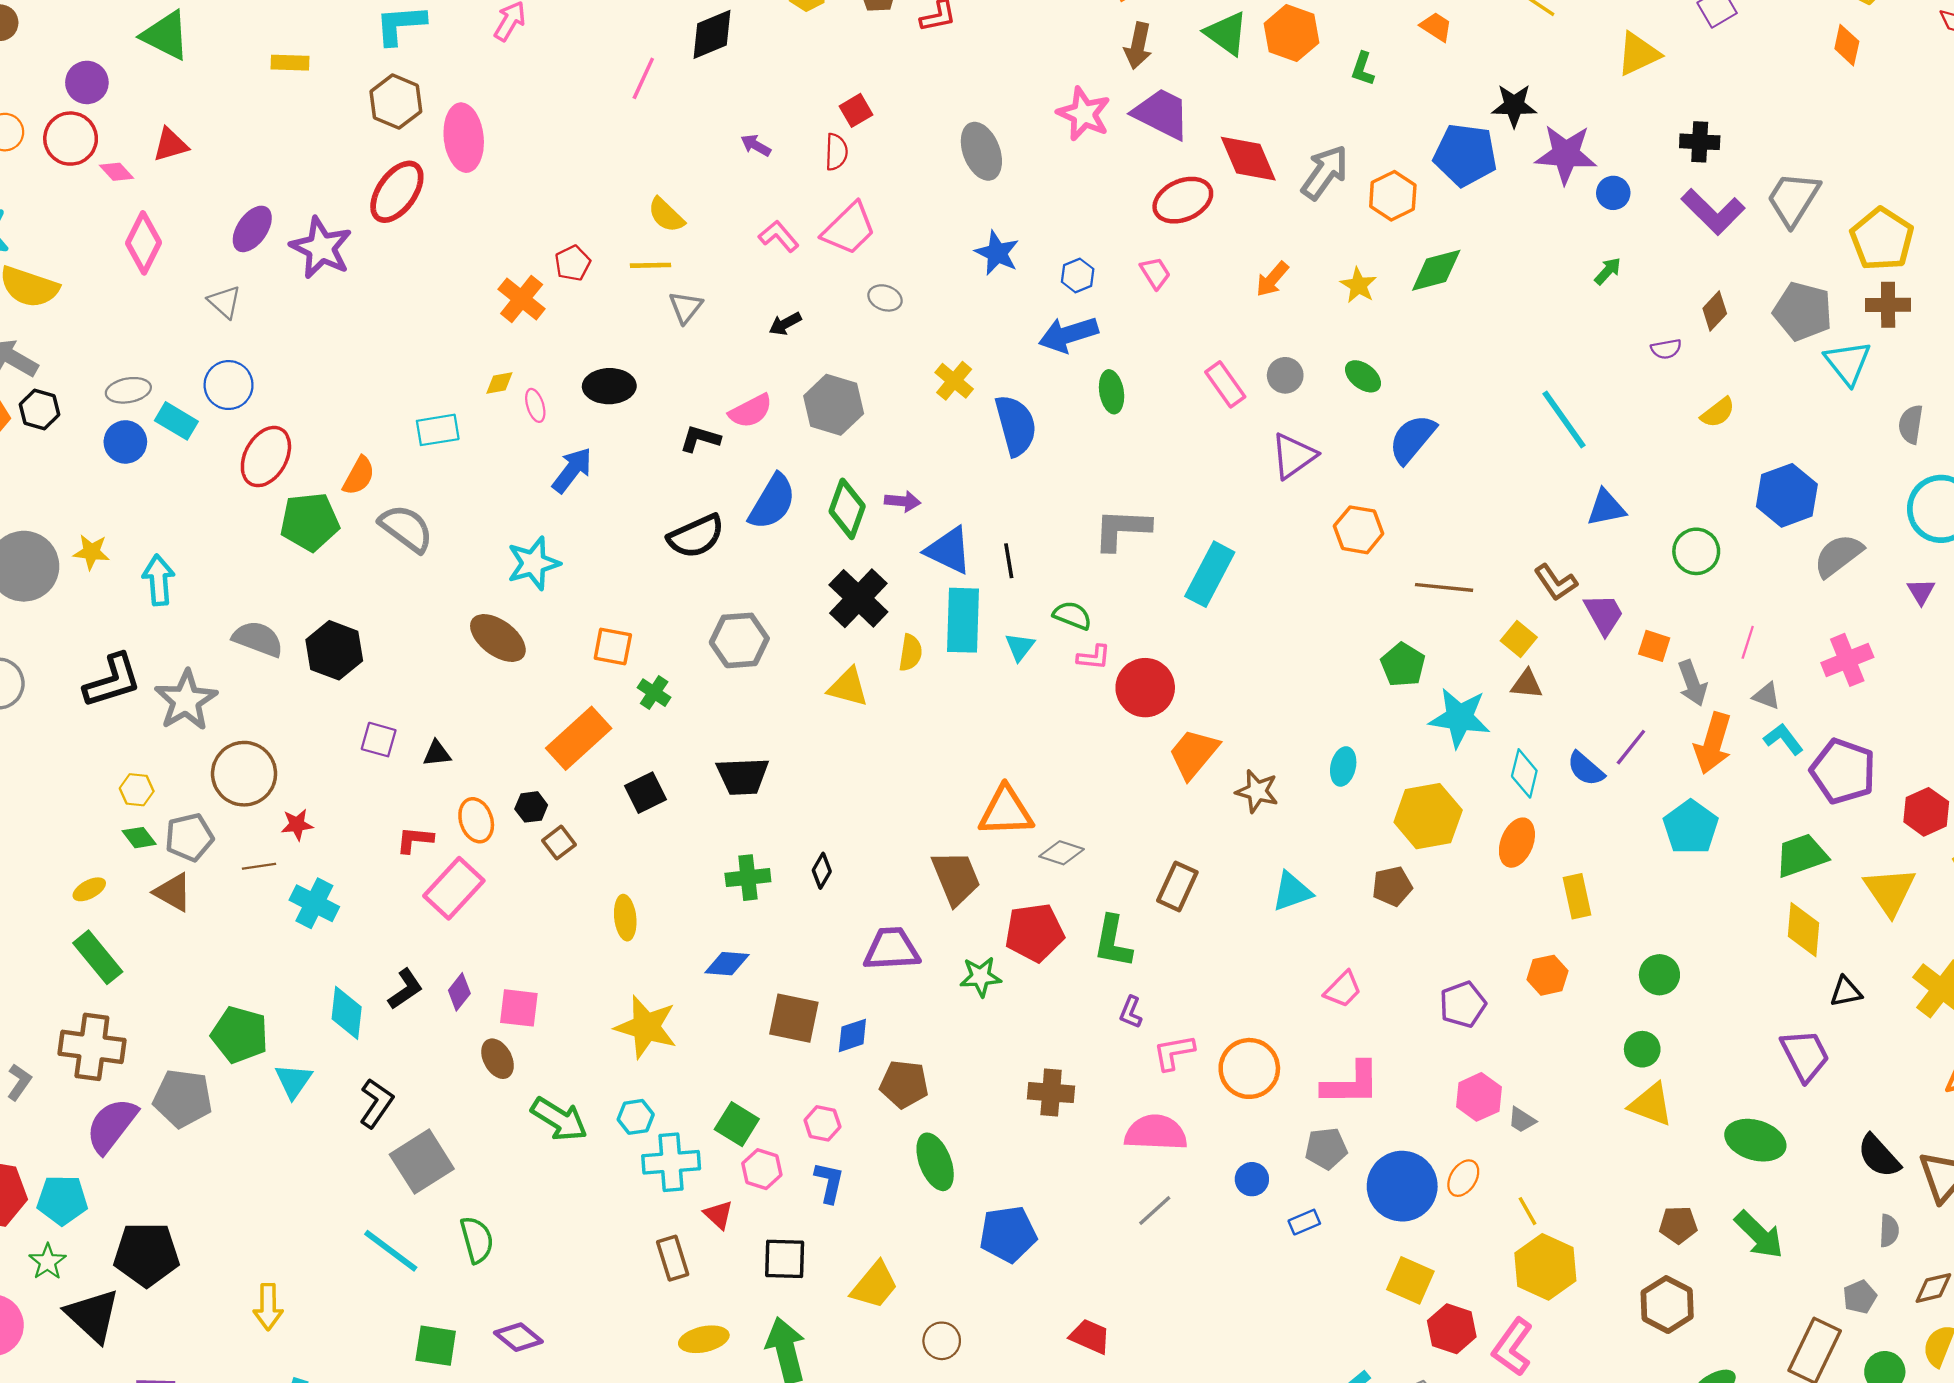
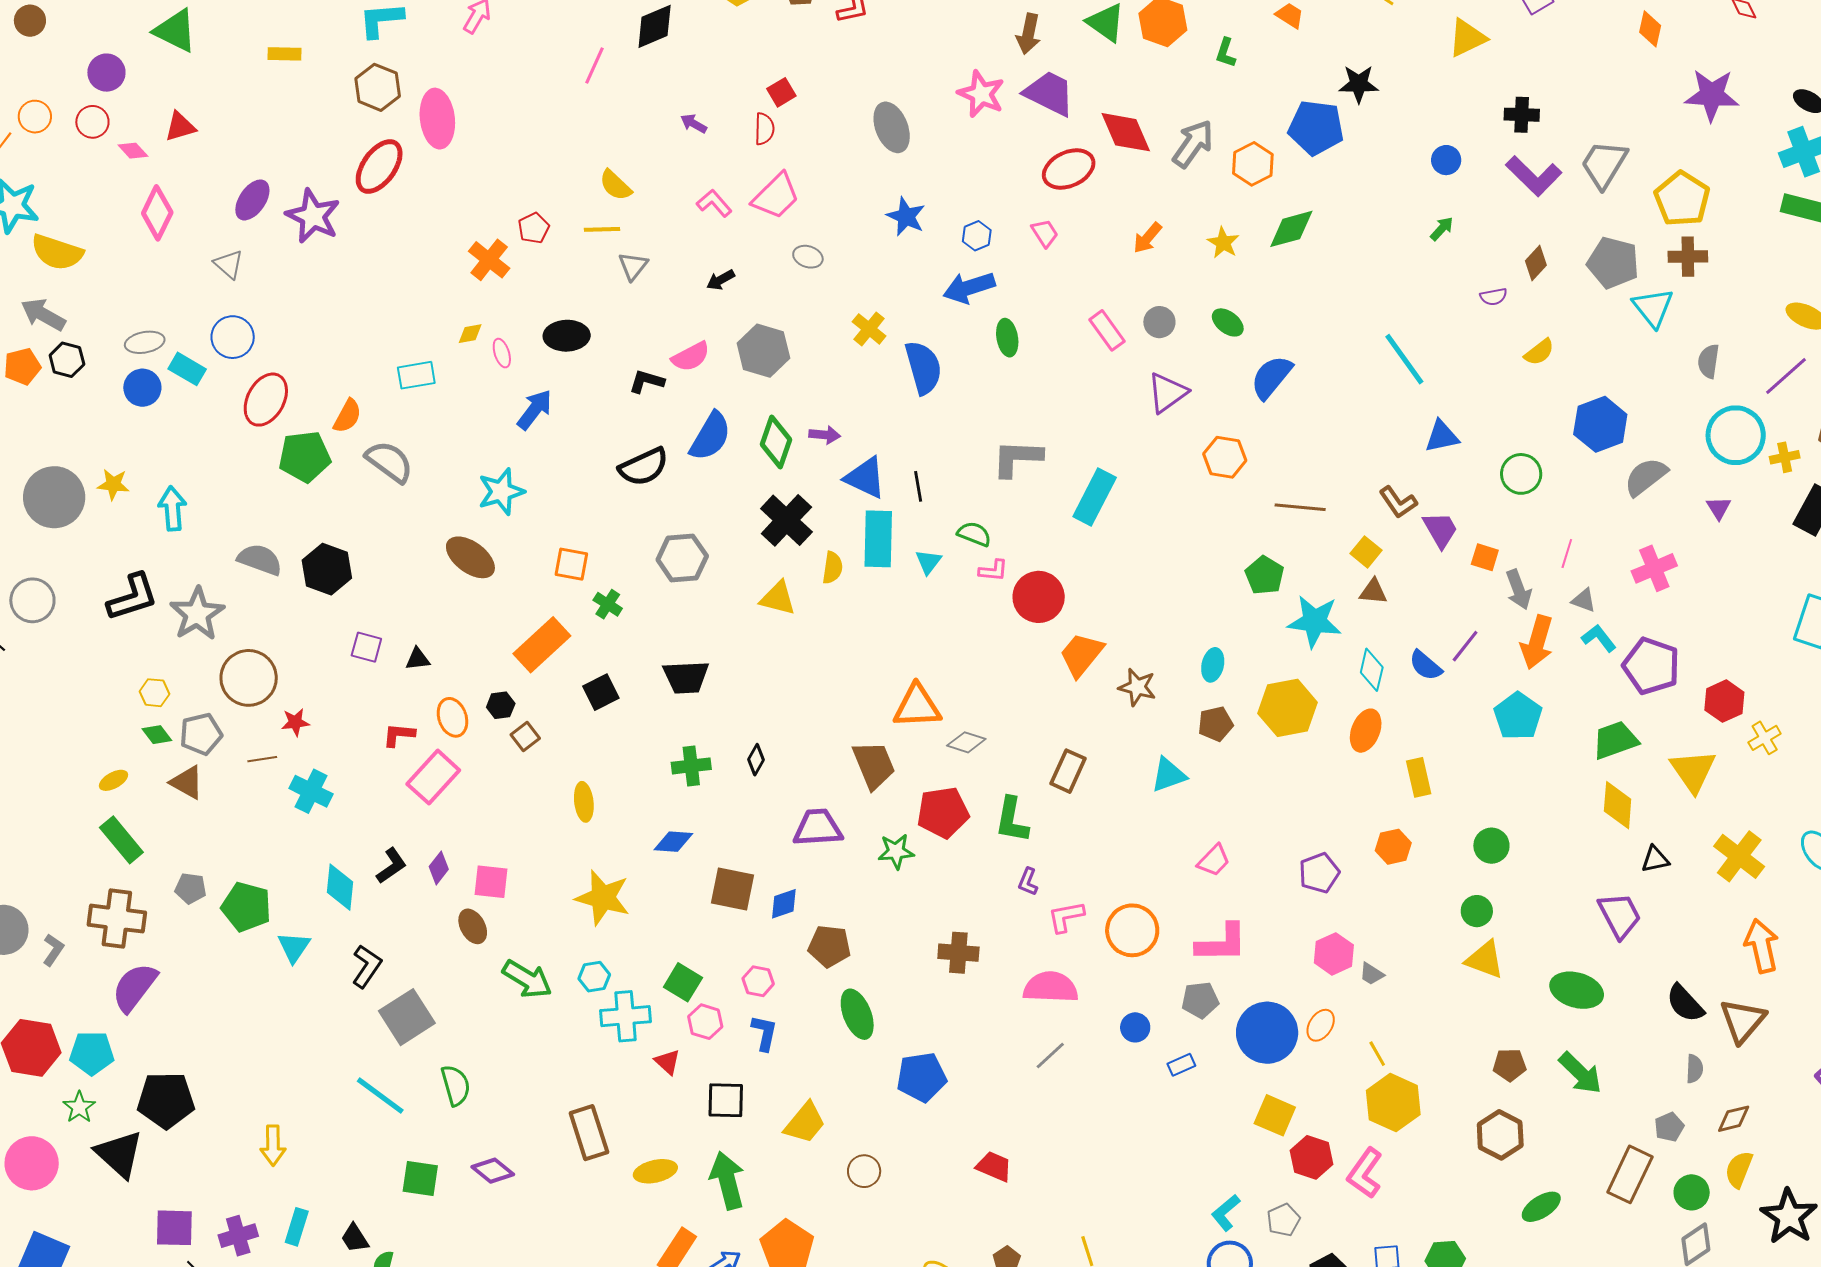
red circle: (71, 139) -> (92, 122), size x0.7
purple star: (1566, 154) -> (1712, 95), moved
brown pentagon: (1392, 886) -> (1216, 724), moved
gray pentagon: (183, 1098) -> (191, 888), moved, size x0.6
brown rectangle: (673, 1258) -> (589, 1133), moved, size x1.4

